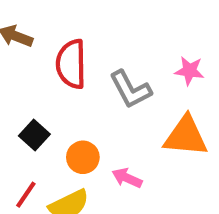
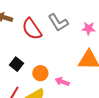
red semicircle: (71, 64) -> (32, 29), turned -30
gray L-shape: (130, 89) -> (58, 22), moved

